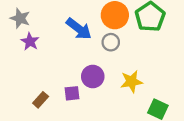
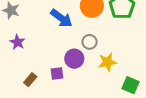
purple star: (30, 42) -> (17, 42), moved
gray circle: (111, 42) -> (90, 42), moved

